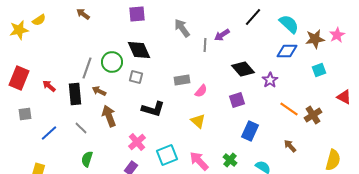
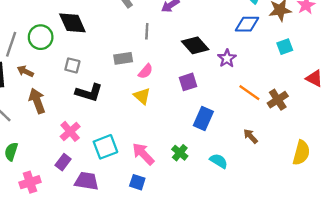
gray line: (205, 45) -> (147, 31), moved
gray square: (136, 77) -> (72, 65), moved
yellow triangle: (198, 121) -> (142, 96), moved

